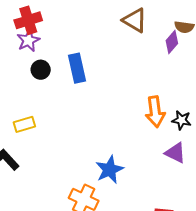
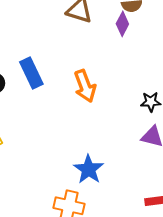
orange arrow: (155, 112) -> (85, 86), moved

